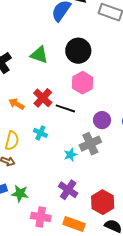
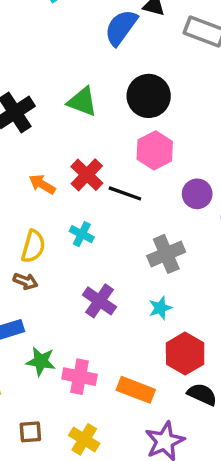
purple circle: (102, 120) -> (197, 194), moved
cyan star: (70, 155) -> (160, 308), moved
purple cross: (68, 190) -> (99, 301), moved
green star: (20, 194) -> (41, 361), moved

